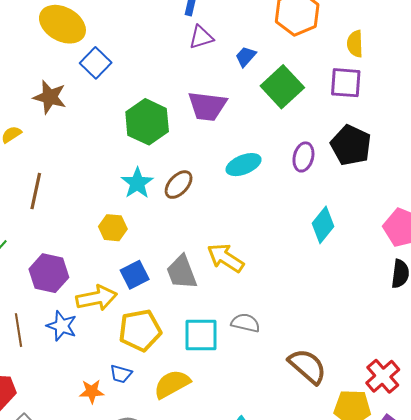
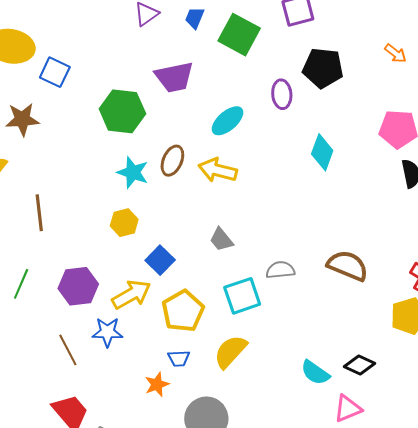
yellow arrow: (226, 258) -> (218, 170), moved
gray trapezoid: (182, 272) -> (221, 239), moved, size x0.7
brown semicircle: (307, 366) -> (348, 266), moved

